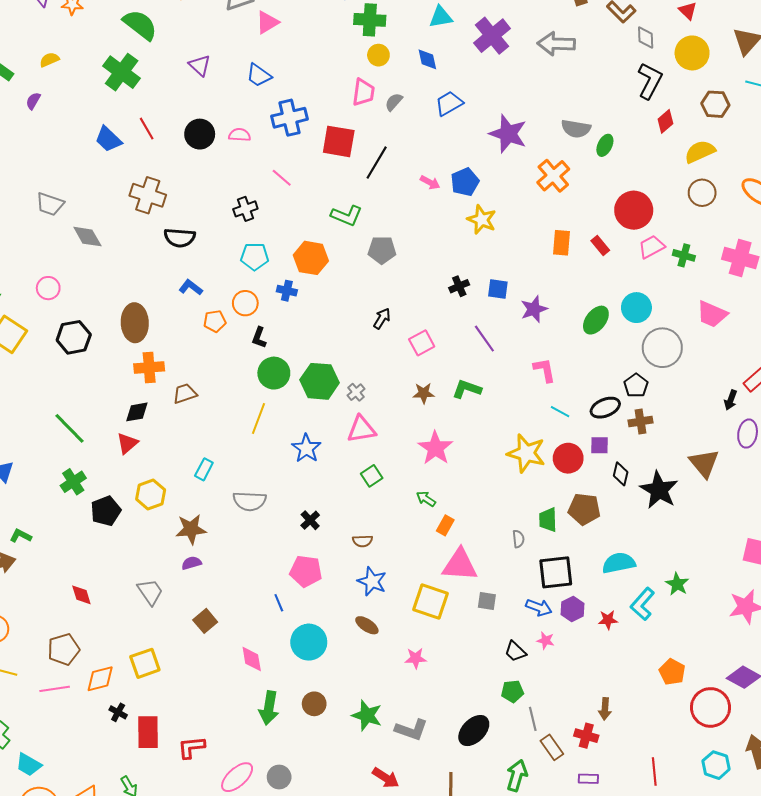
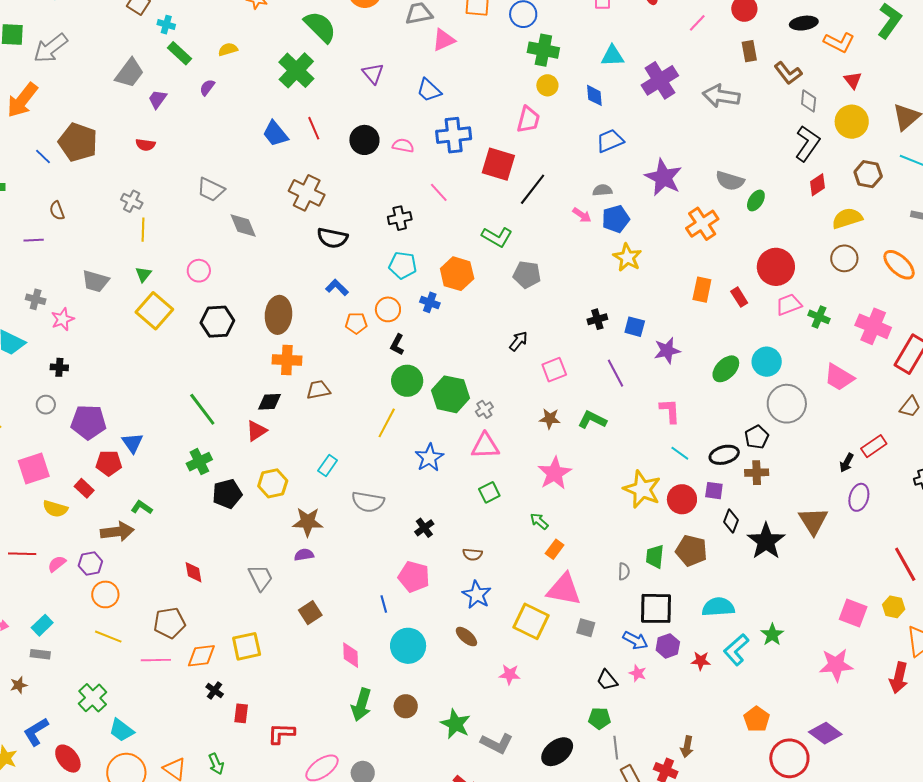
gray semicircle: (394, 102) -> (602, 190), moved, turned 36
red rectangle: (148, 732) -> (241, 713), size x0.6

